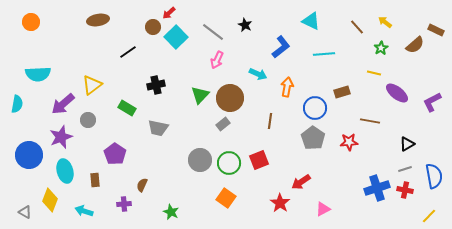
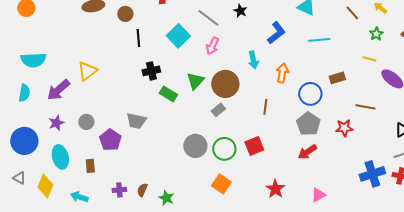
brown circle: (153, 27) -> (125, 14), moved
cyan square: (176, 37) -> (178, 36), moved
black line: (128, 52) -> (138, 38), moved, turned -60
cyan arrow: (258, 74) -> (253, 60), turned 54
cyan semicircle: (17, 104) -> (24, 93), moved
green rectangle: (127, 108) -> (168, 94), moved
gray circle: (88, 120) -> (86, 122), moved
gray trapezoid: (158, 128) -> (136, 121), moved
purple star: (61, 137) -> (56, 123), size x0.7
red arrow: (301, 182) -> (307, 152), moved
brown semicircle: (142, 185) -> (142, 190), moved
gray triangle: (25, 212) -> (19, 178), moved

